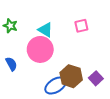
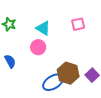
pink circle: (40, 49) -> (38, 47), size x0.6

